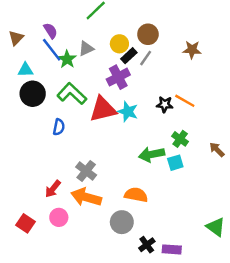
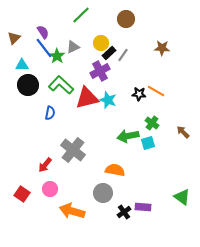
brown circle: (148, 34) -> (126, 19), moved
gray cross: (86, 171) -> (73, 150), size x1.4
orange arrow: (86, 197) -> (72, 211), moved
purple rectangle: (172, 249) -> (143, 207), moved

